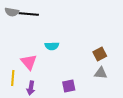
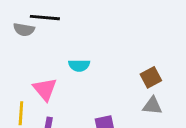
gray semicircle: (12, 12) -> (24, 30), moved

